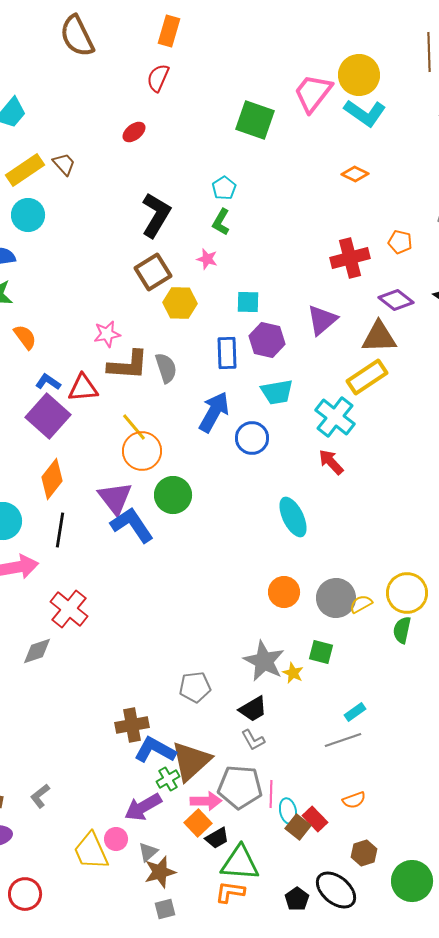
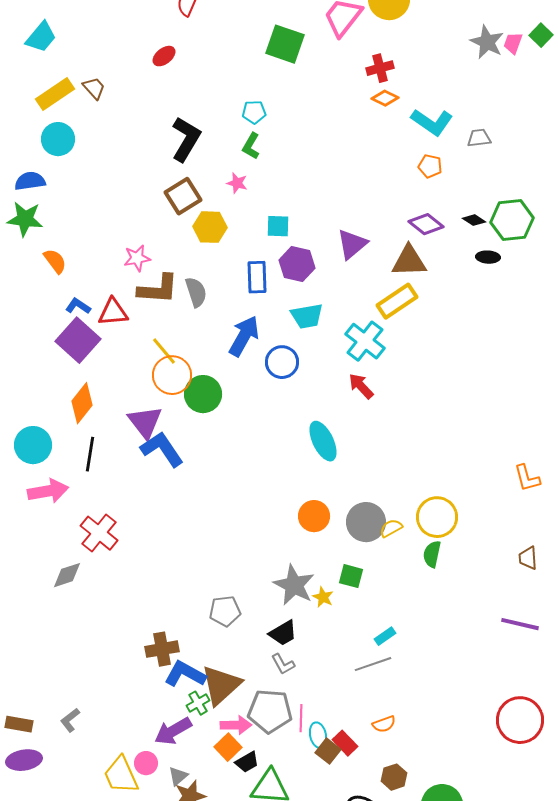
cyan L-shape: (365, 113) -> (432, 122), moved
cyan pentagon: (224, 188) -> (254, 112), turned 30
red cross: (350, 258) -> (380, 68), moved, size x0.7
green circle: (173, 495) -> (203, 394), moved

